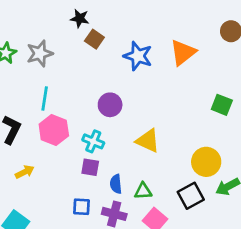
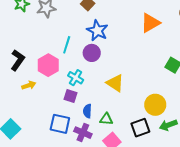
blue star: (138, 56) -> (97, 31), moved
cyan line: (45, 99) -> (67, 45), moved
yellow arrow: (25, 172) -> (29, 85), moved
blue square: (82, 207) -> (60, 124), size x1.5

